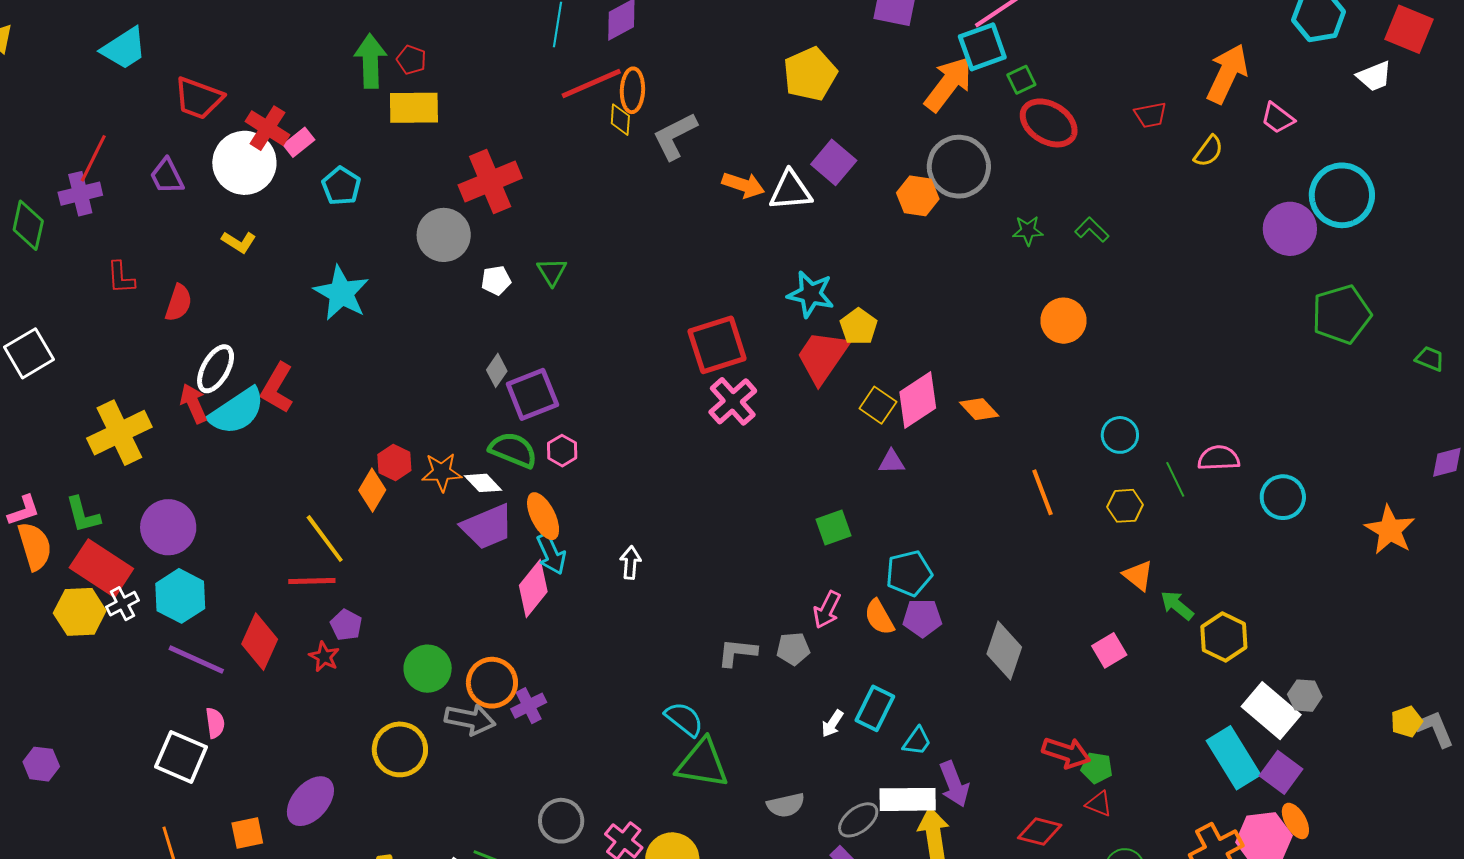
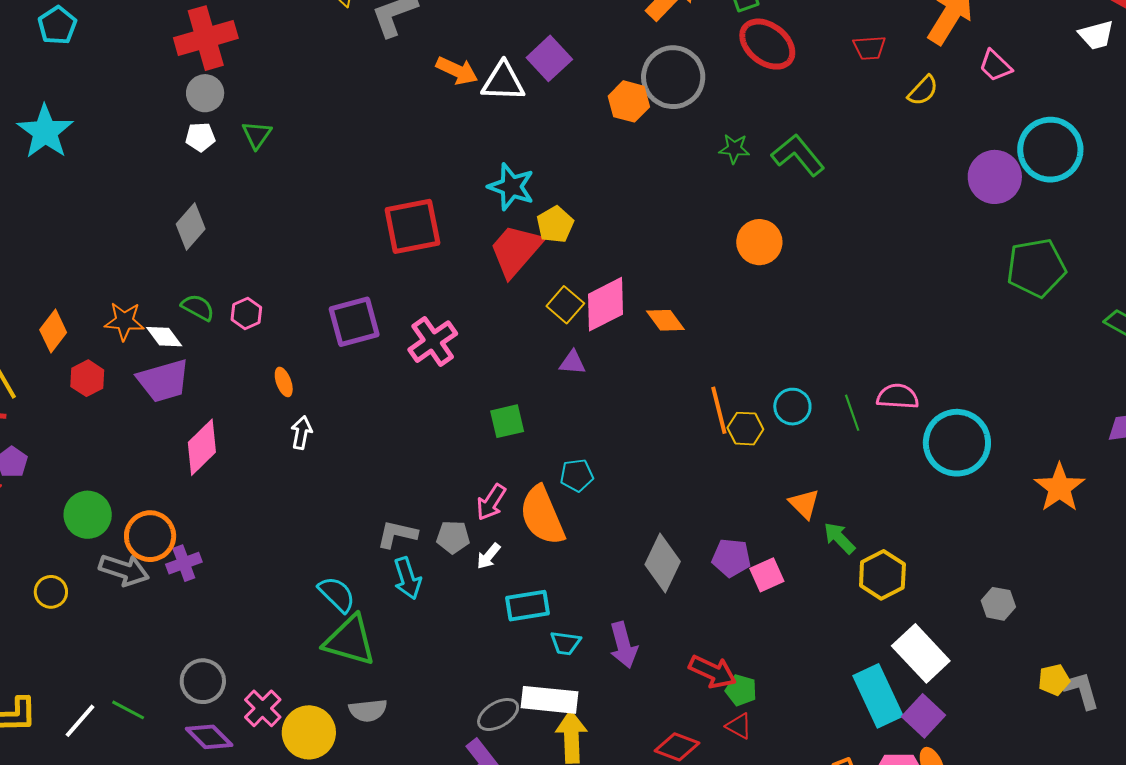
green L-shape: (1092, 230) -> (798, 155), size x1.6
gray circle: (444, 235) -> (205, 93), moved, size x0.7
gray diamond: (497, 370) -> (191, 226), size x1.4
purple square: (532, 394) -> (354, 322), moved
pink cross: (733, 401) -> (433, 342), moved
cyan circle: (1120, 435) -> (792, 407), moved
green semicircle: (513, 450) -> (198, 307), size x0.7
red hexagon: (394, 462) -> (87, 378), moved
cyan circle: (1283, 497) -> (957, 443), size x1.5
yellow hexagon: (1125, 506) -> (745, 429), moved
orange ellipse: (543, 516) -> (284, 382), moved, size x0.6
cyan arrow: (551, 554) -> (407, 578), moved
cyan pentagon: (909, 573) -> (577, 475), size x0.7
orange semicircle: (879, 617) -> (542, 516), size x1.6
purple pentagon: (922, 618) -> (731, 558), moved
gray hexagon: (1305, 696) -> (998, 604), moved
cyan rectangle: (875, 708) -> (527, 606), turned 48
white arrow: (832, 724) -> (489, 556), moved
cyan trapezoid: (917, 741) -> (565, 643), turned 56
yellow circle: (400, 749) -> (51, 592), size x0.6
purple arrow: (954, 784) -> (623, 645), moved
gray semicircle: (786, 805) -> (368, 710), moved

